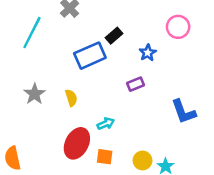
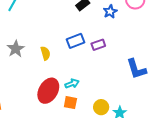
blue star: (148, 53) -> (110, 12), moved
blue rectangle: (90, 56) -> (76, 41), moved, size x0.7
cyan arrow: (106, 124) -> (72, 84), moved

